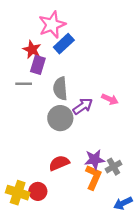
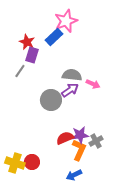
pink star: (52, 25) -> (66, 21), moved
gray line: (24, 84) -> (20, 71), turned -56
gray semicircle: (60, 89) -> (72, 75), moved, turned 102
red semicircle: (59, 163) -> (65, 138), moved
blue arrow: (123, 203) -> (74, 175), moved

